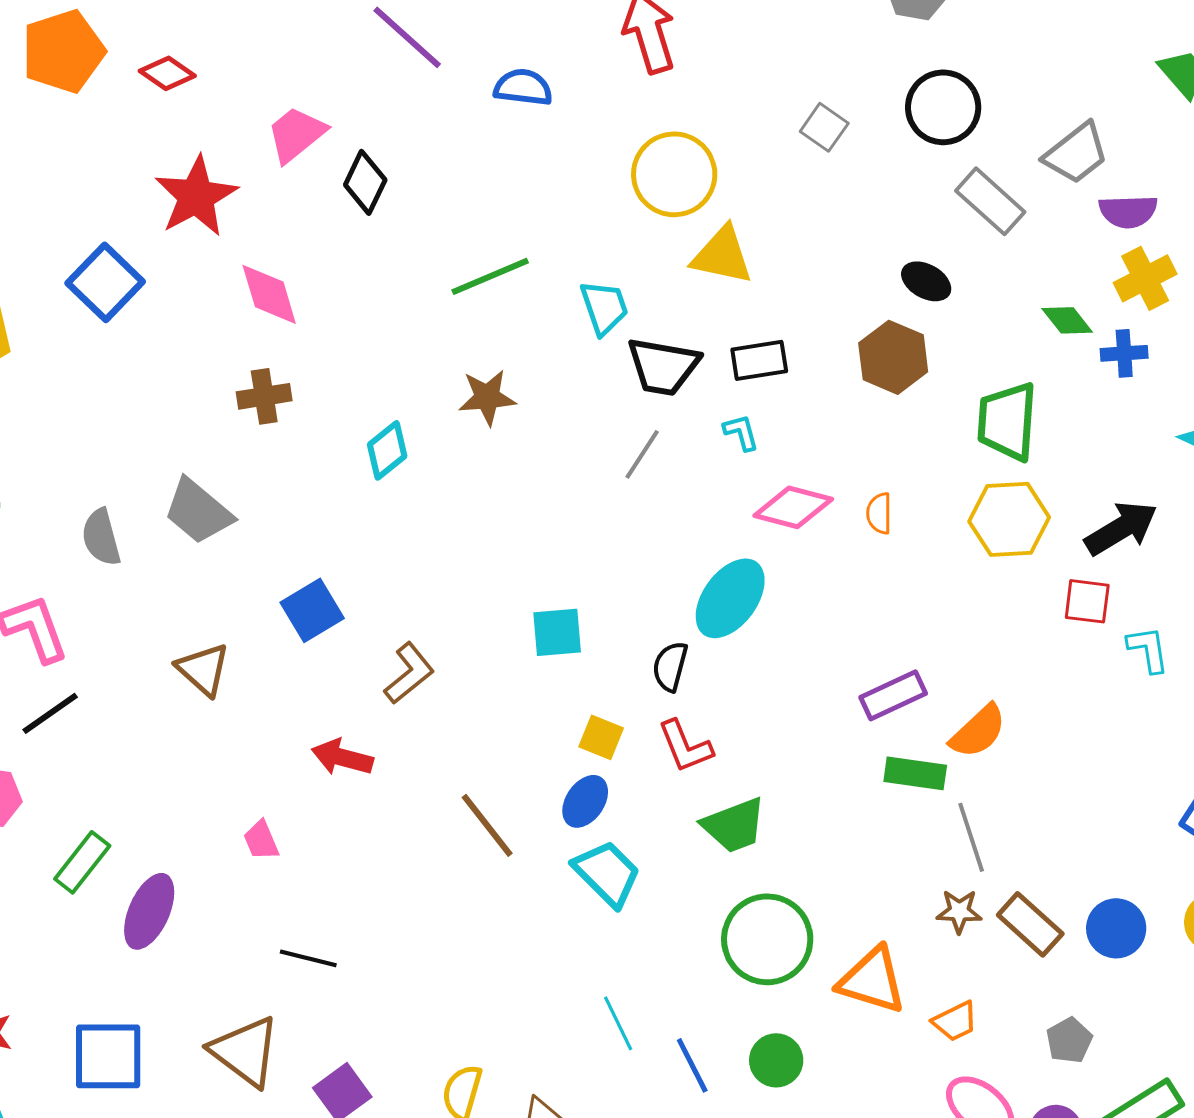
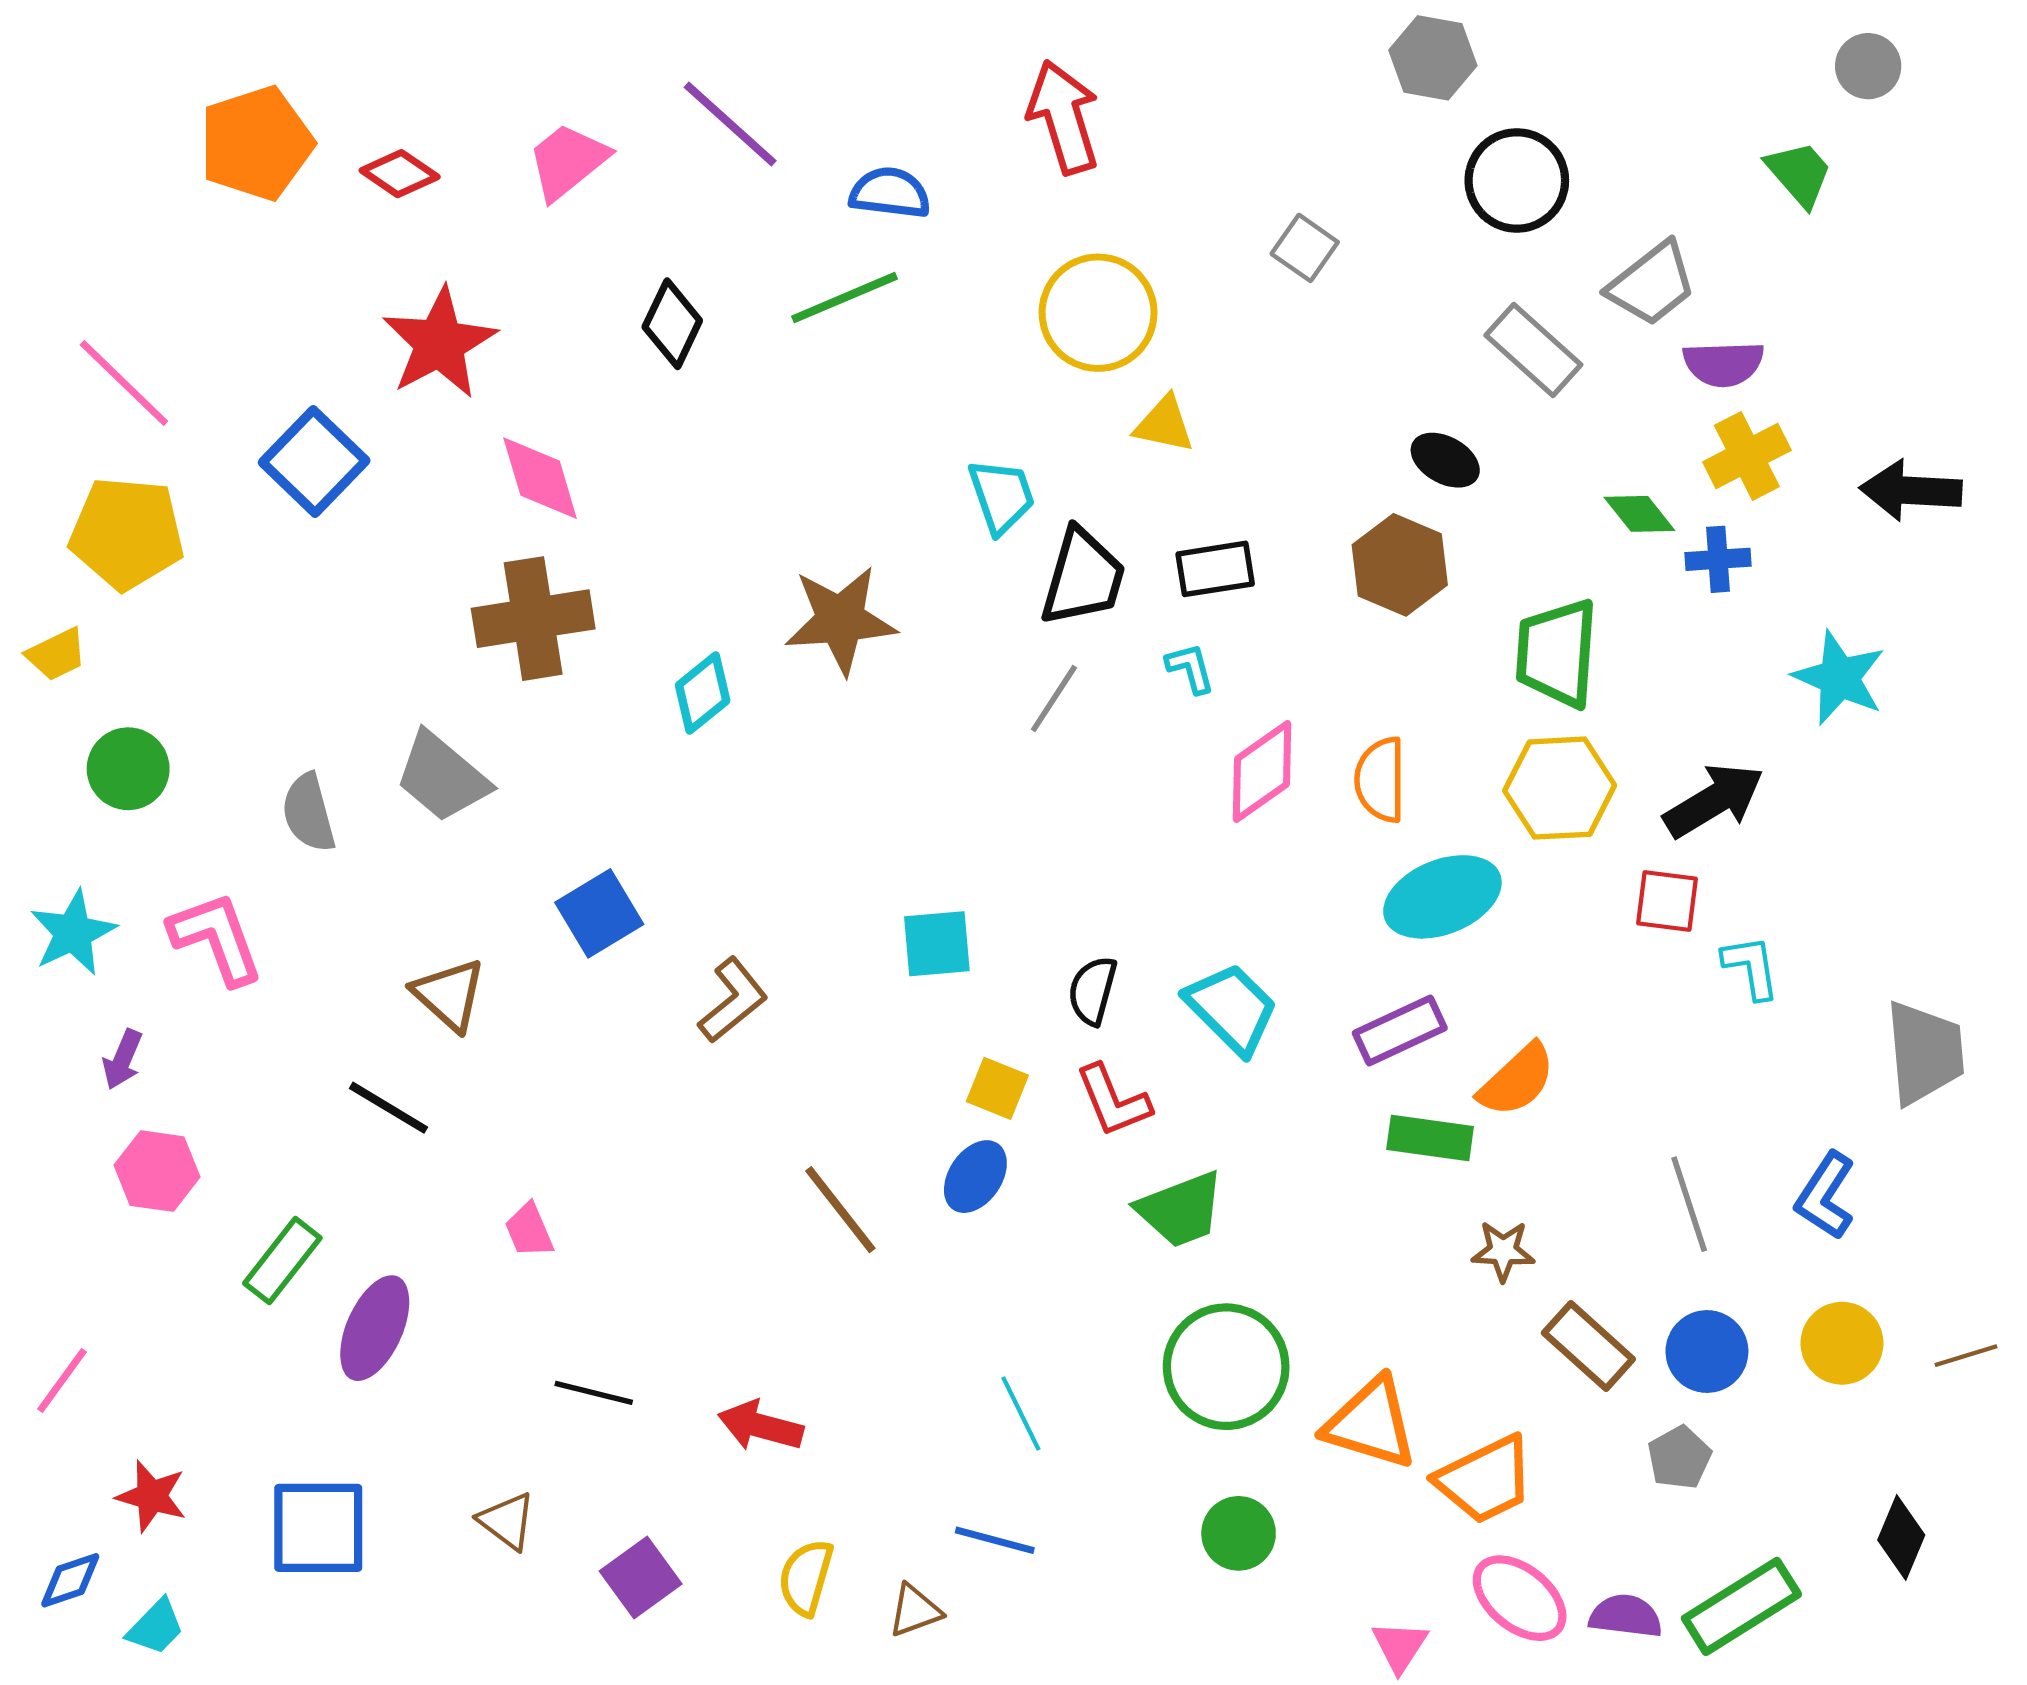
black circle: (943, 107) -> (1517, 180), moved
pink trapezoid: (296, 134) -> (568, 161), moved
yellow triangle: (722, 255) -> (1164, 424), size x0.7
green line: (490, 276) -> (845, 298), moved
black trapezoid: (663, 366) -> (1083, 577), turned -84
brown cross: (264, 396) -> (533, 619), size x1.6
brown star: (487, 397) -> (840, 620), size x1.4
pink diamond: (793, 507) -> (1262, 772), turned -50
orange semicircle: (879, 513) -> (1380, 780), size x1.5
cyan ellipse: (730, 598) -> (1442, 897), moved, turned 32
black line: (50, 713) -> (389, 1108), moved, turned 66
red arrow: (342, 757) -> (760, 1426), moved
gray line: (971, 837) -> (1689, 1204), moved
cyan trapezoid: (607, 873) -> (1232, 1008), moved
brown star: (959, 911) -> (1503, 1251), moved
orange trapezoid: (955, 1021) -> (1485, 1480), size x1.6
cyan line: (618, 1023) -> (1021, 1414), moved
gray pentagon: (1069, 1040) -> (1679, 1458), moved
brown triangle: (245, 1051) -> (507, 1521), size x0.6
blue line: (692, 1065) -> (995, 1540), moved, turned -48

